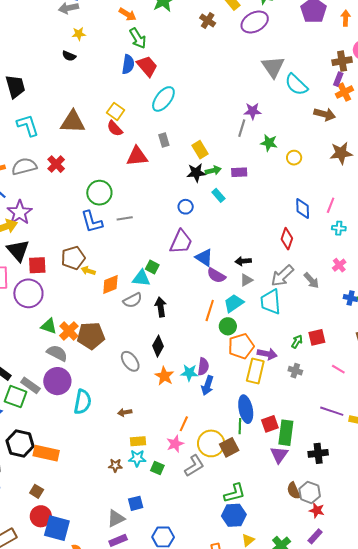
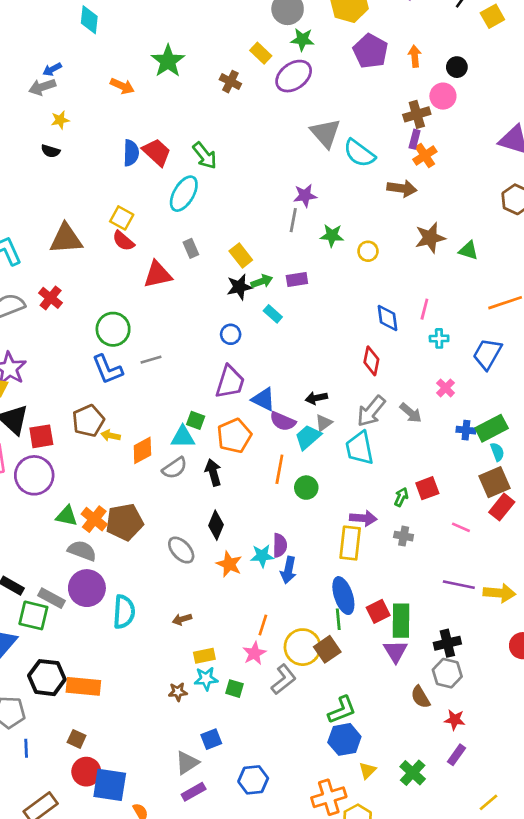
green arrow: (138, 38) -> (205, 156), moved
cyan trapezoid: (234, 303) -> (308, 437), moved
orange pentagon: (241, 346) -> (234, 436), moved
gray hexagon: (310, 492) -> (447, 673), moved

